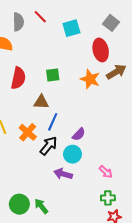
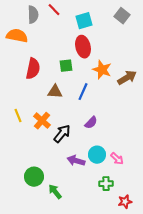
red ellipse: (101, 50) -> (83, 47), moved
brown arrow: (116, 72) -> (127, 78), moved
blue line: (53, 122) -> (83, 92), moved
cyan circle: (72, 154) -> (97, 155), moved
green cross: (108, 198) -> (106, 184), moved
green circle: (19, 204) -> (34, 177), moved

